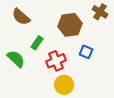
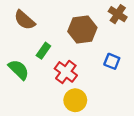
blue square: (86, 52) -> (112, 61), moved
red cross: (56, 61) -> (66, 72), turned -30

